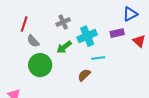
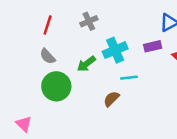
gray cross: (63, 22) -> (89, 21), moved
red line: (24, 24) -> (48, 25), moved

